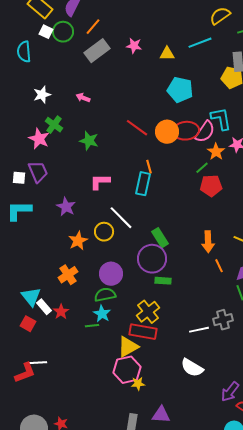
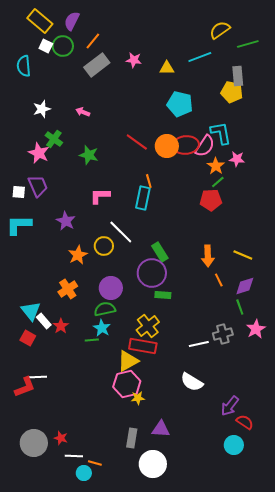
green line: (202, 168) -> (218, 182), moved

